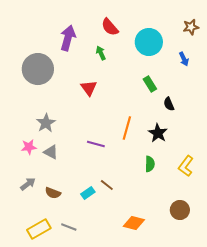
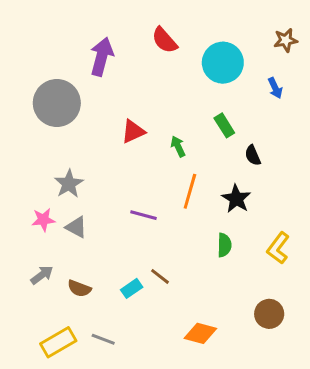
green arrow: (101, 53) -> (178, 146), moved
red triangle: (89, 88) -> (133, 131), turned 42

